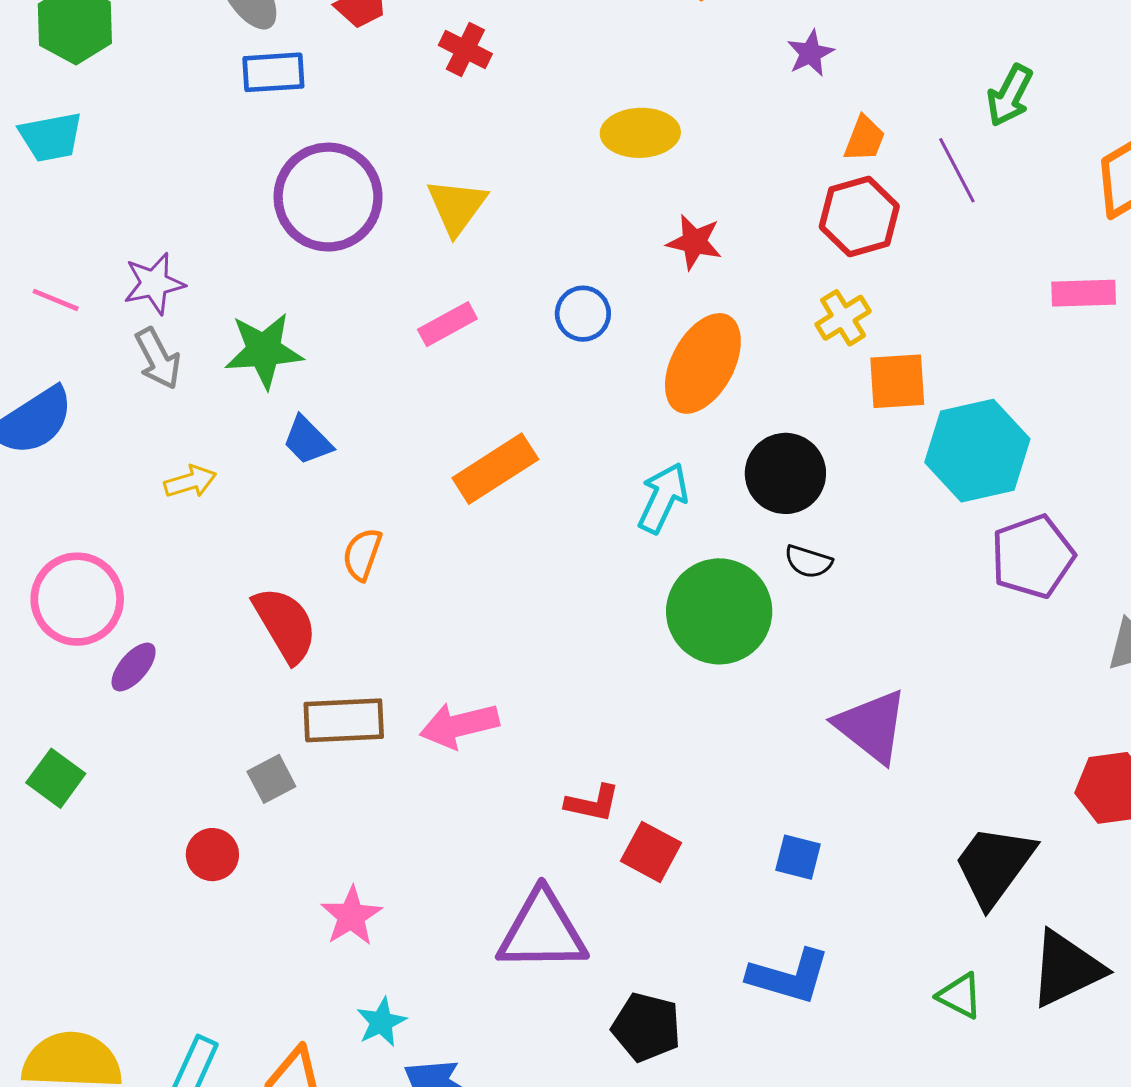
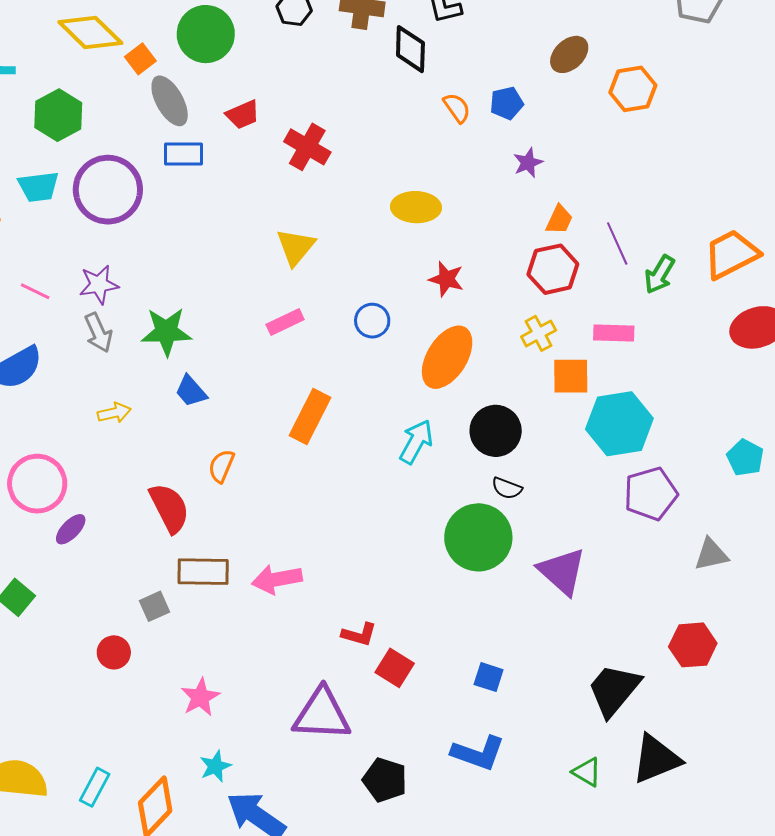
red cross: (465, 49) -> (307, 147), size x1.4
green arrow: (1010, 95) -> (660, 274), moved
purple circle: (328, 197) -> (108, 190), moved
pink rectangle: (1084, 293) -> (614, 333), moved
orange rectangle: (495, 469) -> (310, 416), turned -34
green circle: (719, 611) -> (478, 537), moved
purple triangle: (872, 726) -> (562, 571), moved

